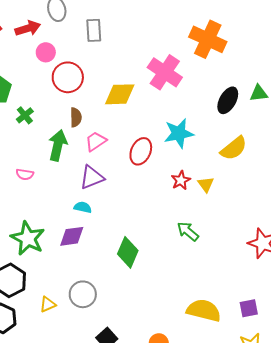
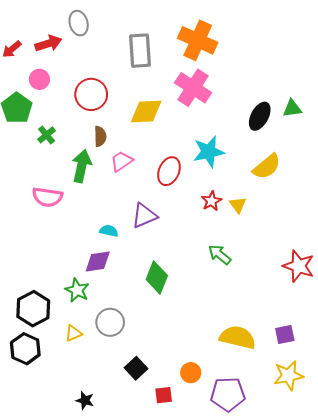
gray rectangle: (94, 30) -> (140, 51), moved, size x1.4
orange cross: (208, 39) -> (198, 40), moved
pink circle: (46, 52) -> (39, 79), moved
pink semicircle: (25, 174) -> (47, 197), size x1.6
purple triangle: (92, 177) -> (144, 216), moved
green star: (28, 238) -> (77, 290), moved, size x0.7

